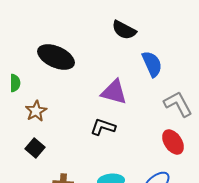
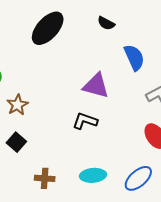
black semicircle: (124, 30) -> (106, 23), size x0.7
black ellipse: (56, 57) -> (48, 28), moved, turned -72

